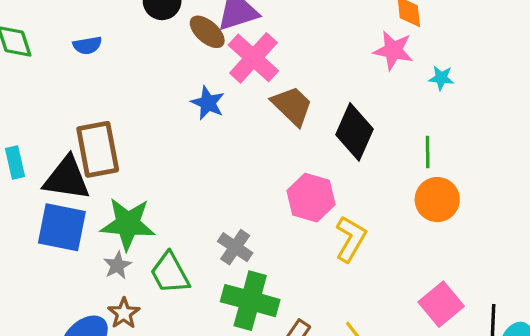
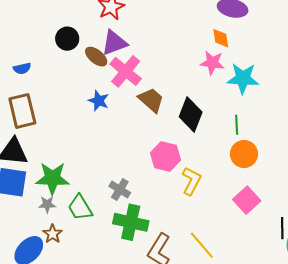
cyan star: (441, 78) -> (243, 78), size x2.0
brown rectangle: (98, 149) -> (22, 111), moved
gray star: (117, 265) -> (47, 204), turned 30
pink square: (441, 304) -> (247, 200), moved

